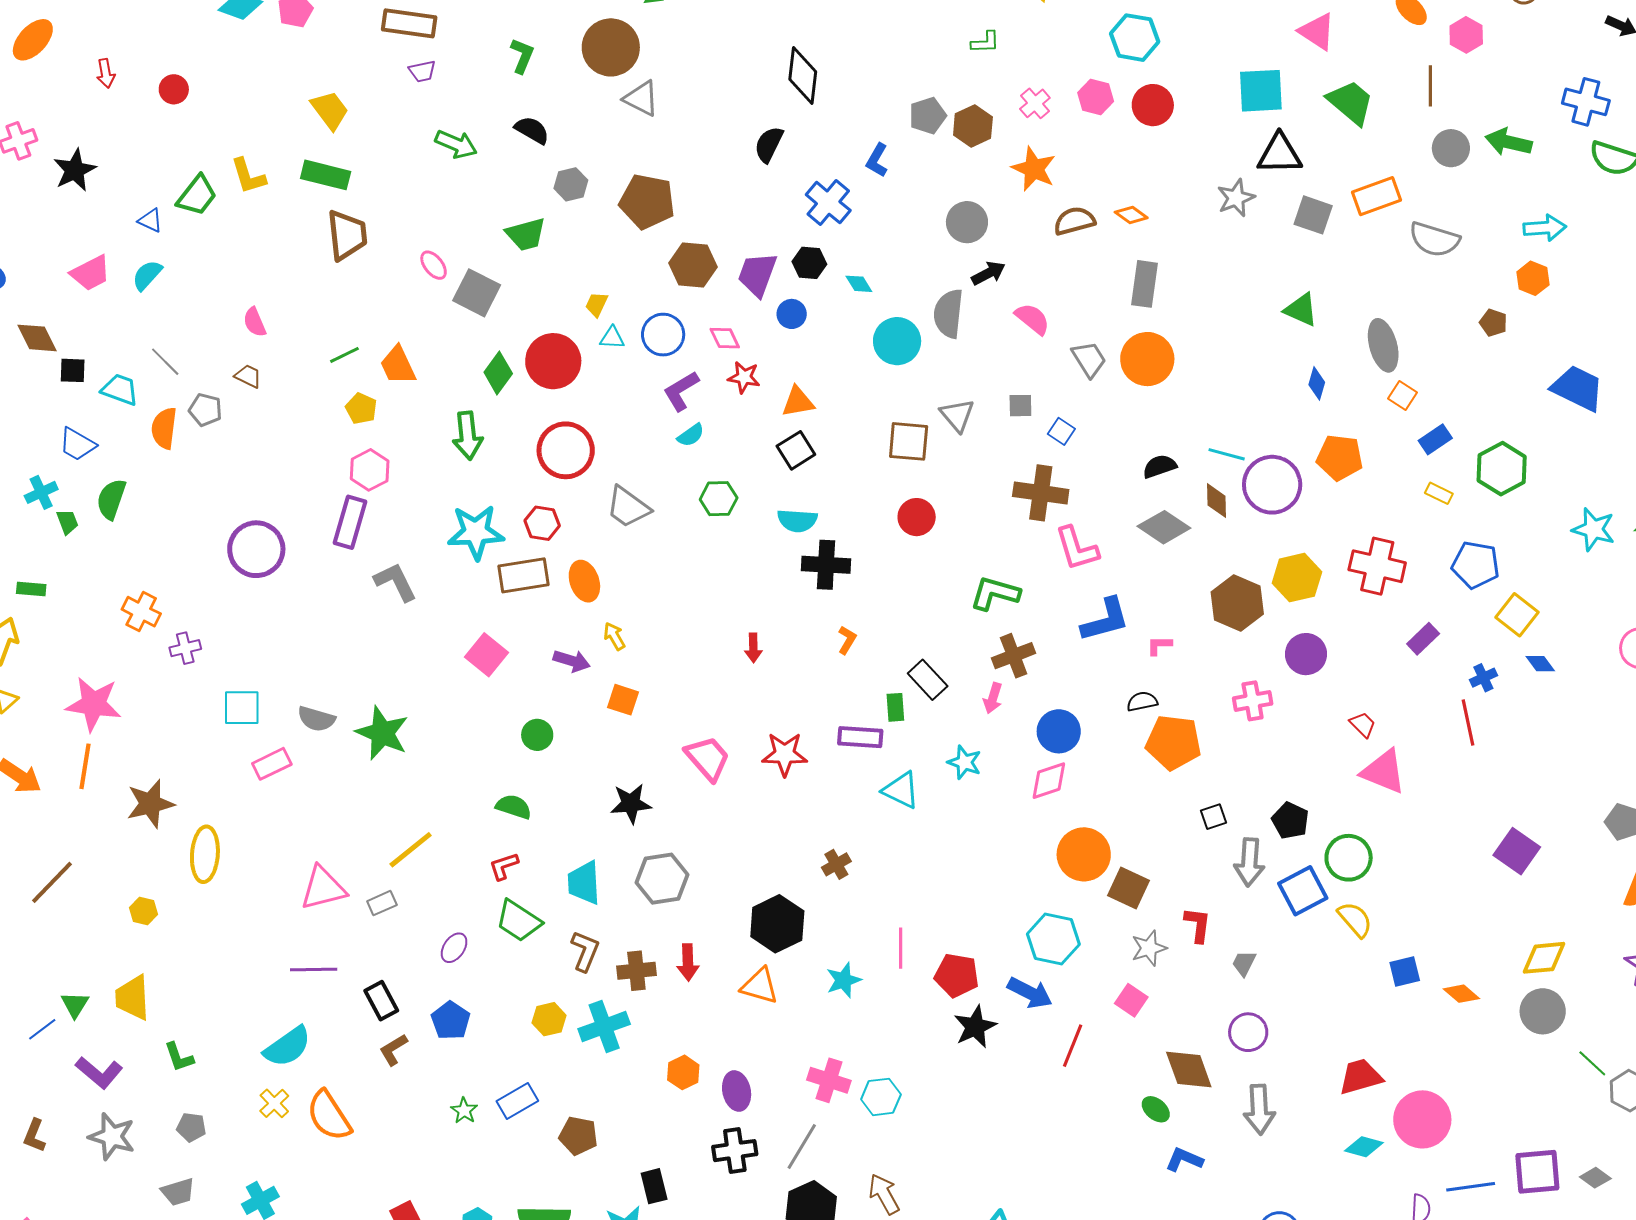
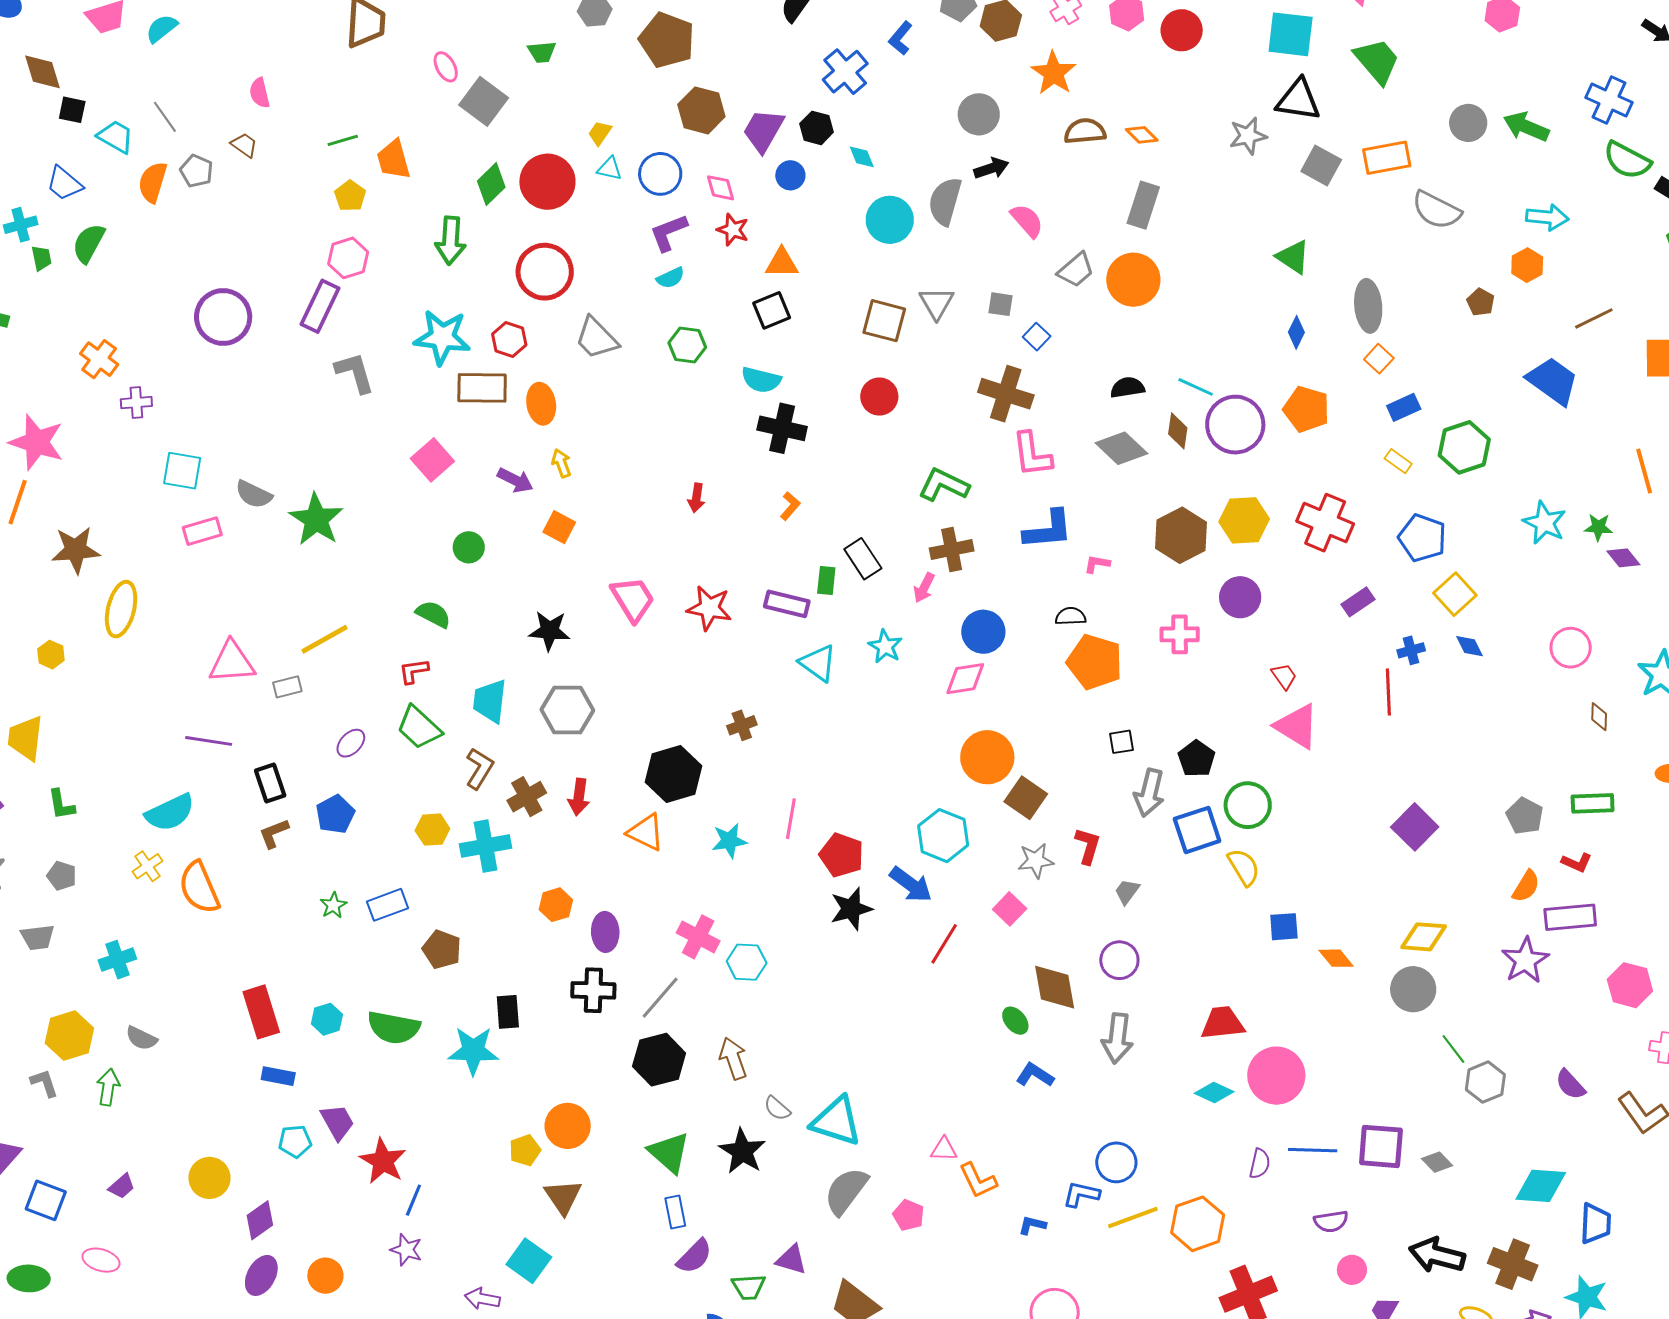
brown line: (1430, 86) -> (1594, 318), moved, turned 54
green trapezoid: (526, 234) -> (542, 52), size x0.7
gray trapezoid: (1089, 359) -> (1076, 270), turned 72
brown cross: (636, 971) -> (527, 797), turned -33

